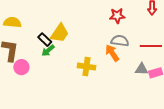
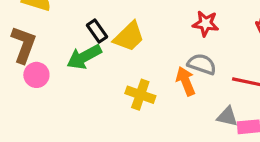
yellow trapezoid: (60, 33) -> (129, 37), moved
black rectangle: (45, 40) -> (97, 31), moved
green arrow: (48, 50) -> (84, 57), size x1.5

